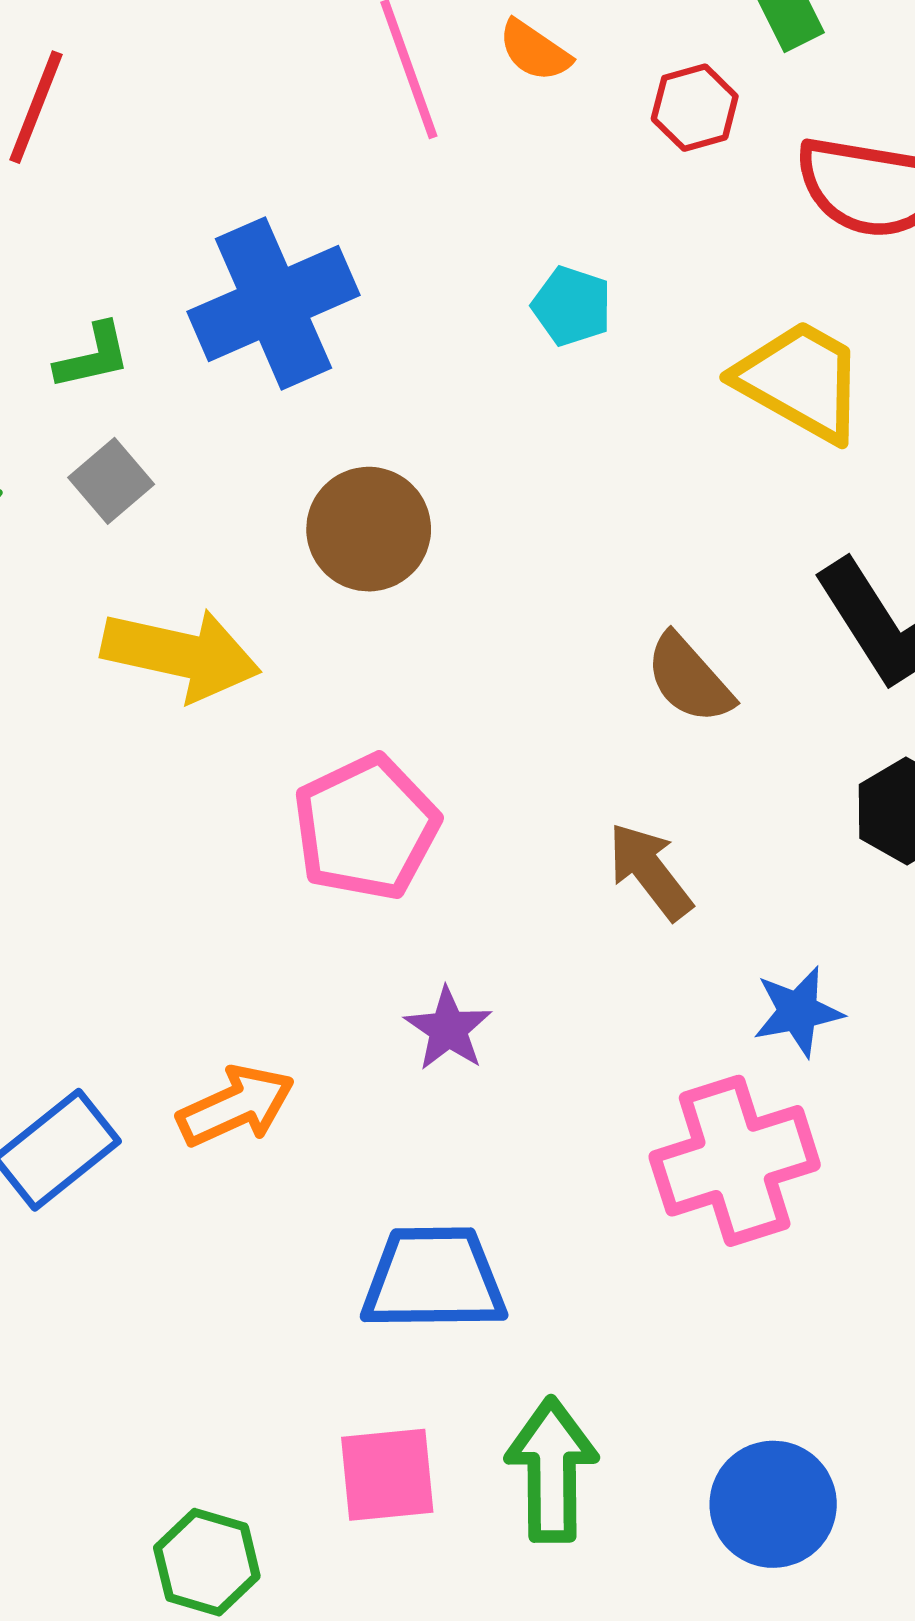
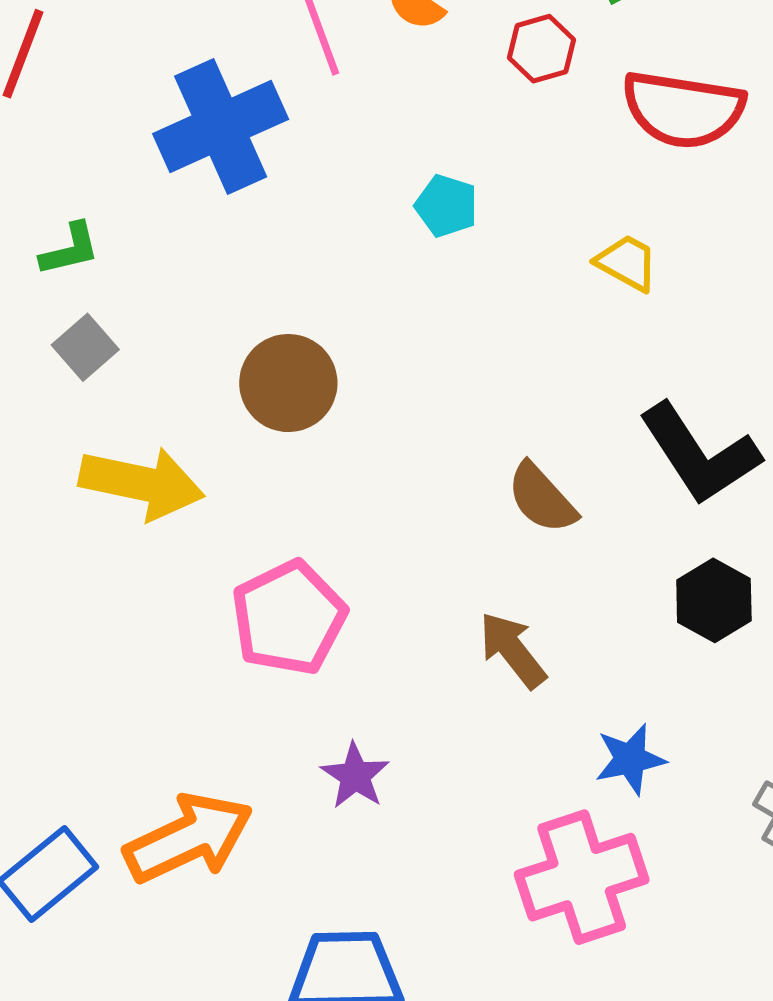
blue cross: (273, 303) -> (221, 126), moved
yellow trapezoid: (800, 381) -> (627, 263), size x0.6
orange arrow: (236, 1106) -> (189, 838), size x1.4

